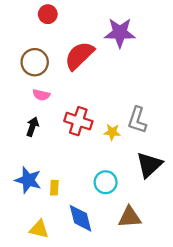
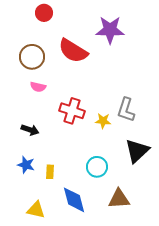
red semicircle: (79, 56) -> (73, 51), turned -104
black arrow: (32, 127) -> (30, 130), moved, turned 90
blue star: (28, 180) -> (26, 165), size x0.7

